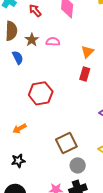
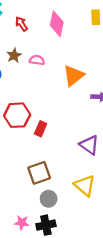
orange triangle: (87, 52) -> (74, 76), size x1.5
red rectangle: (85, 74) -> (41, 129), moved

